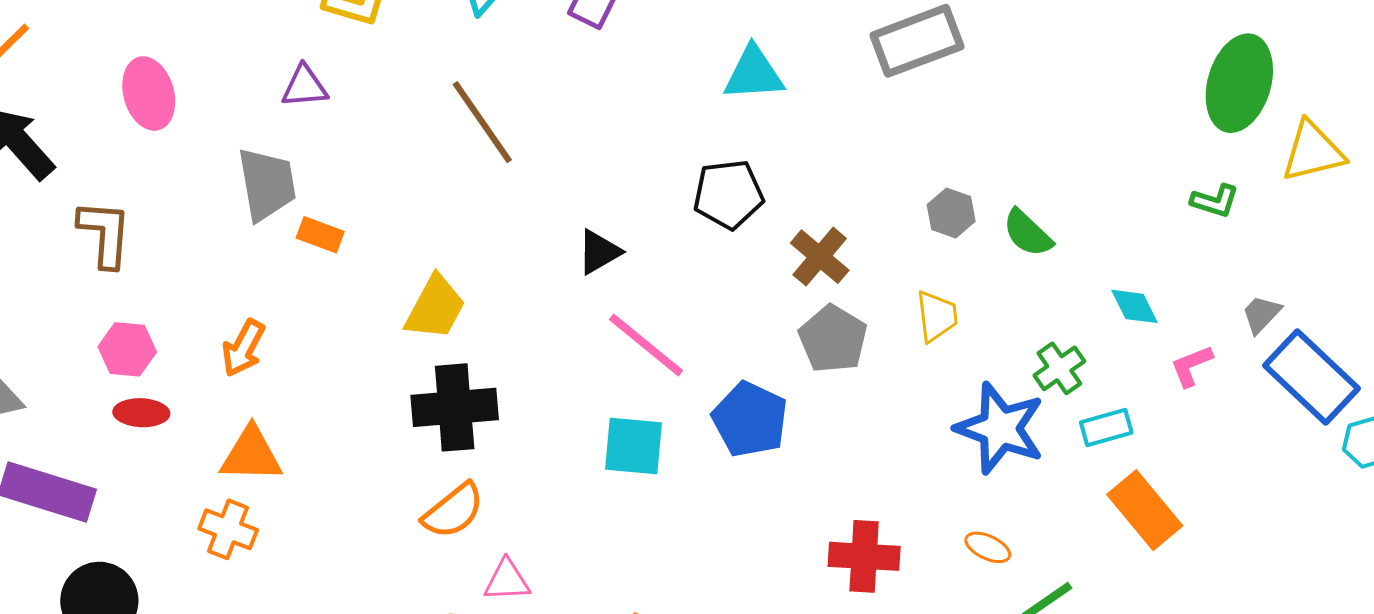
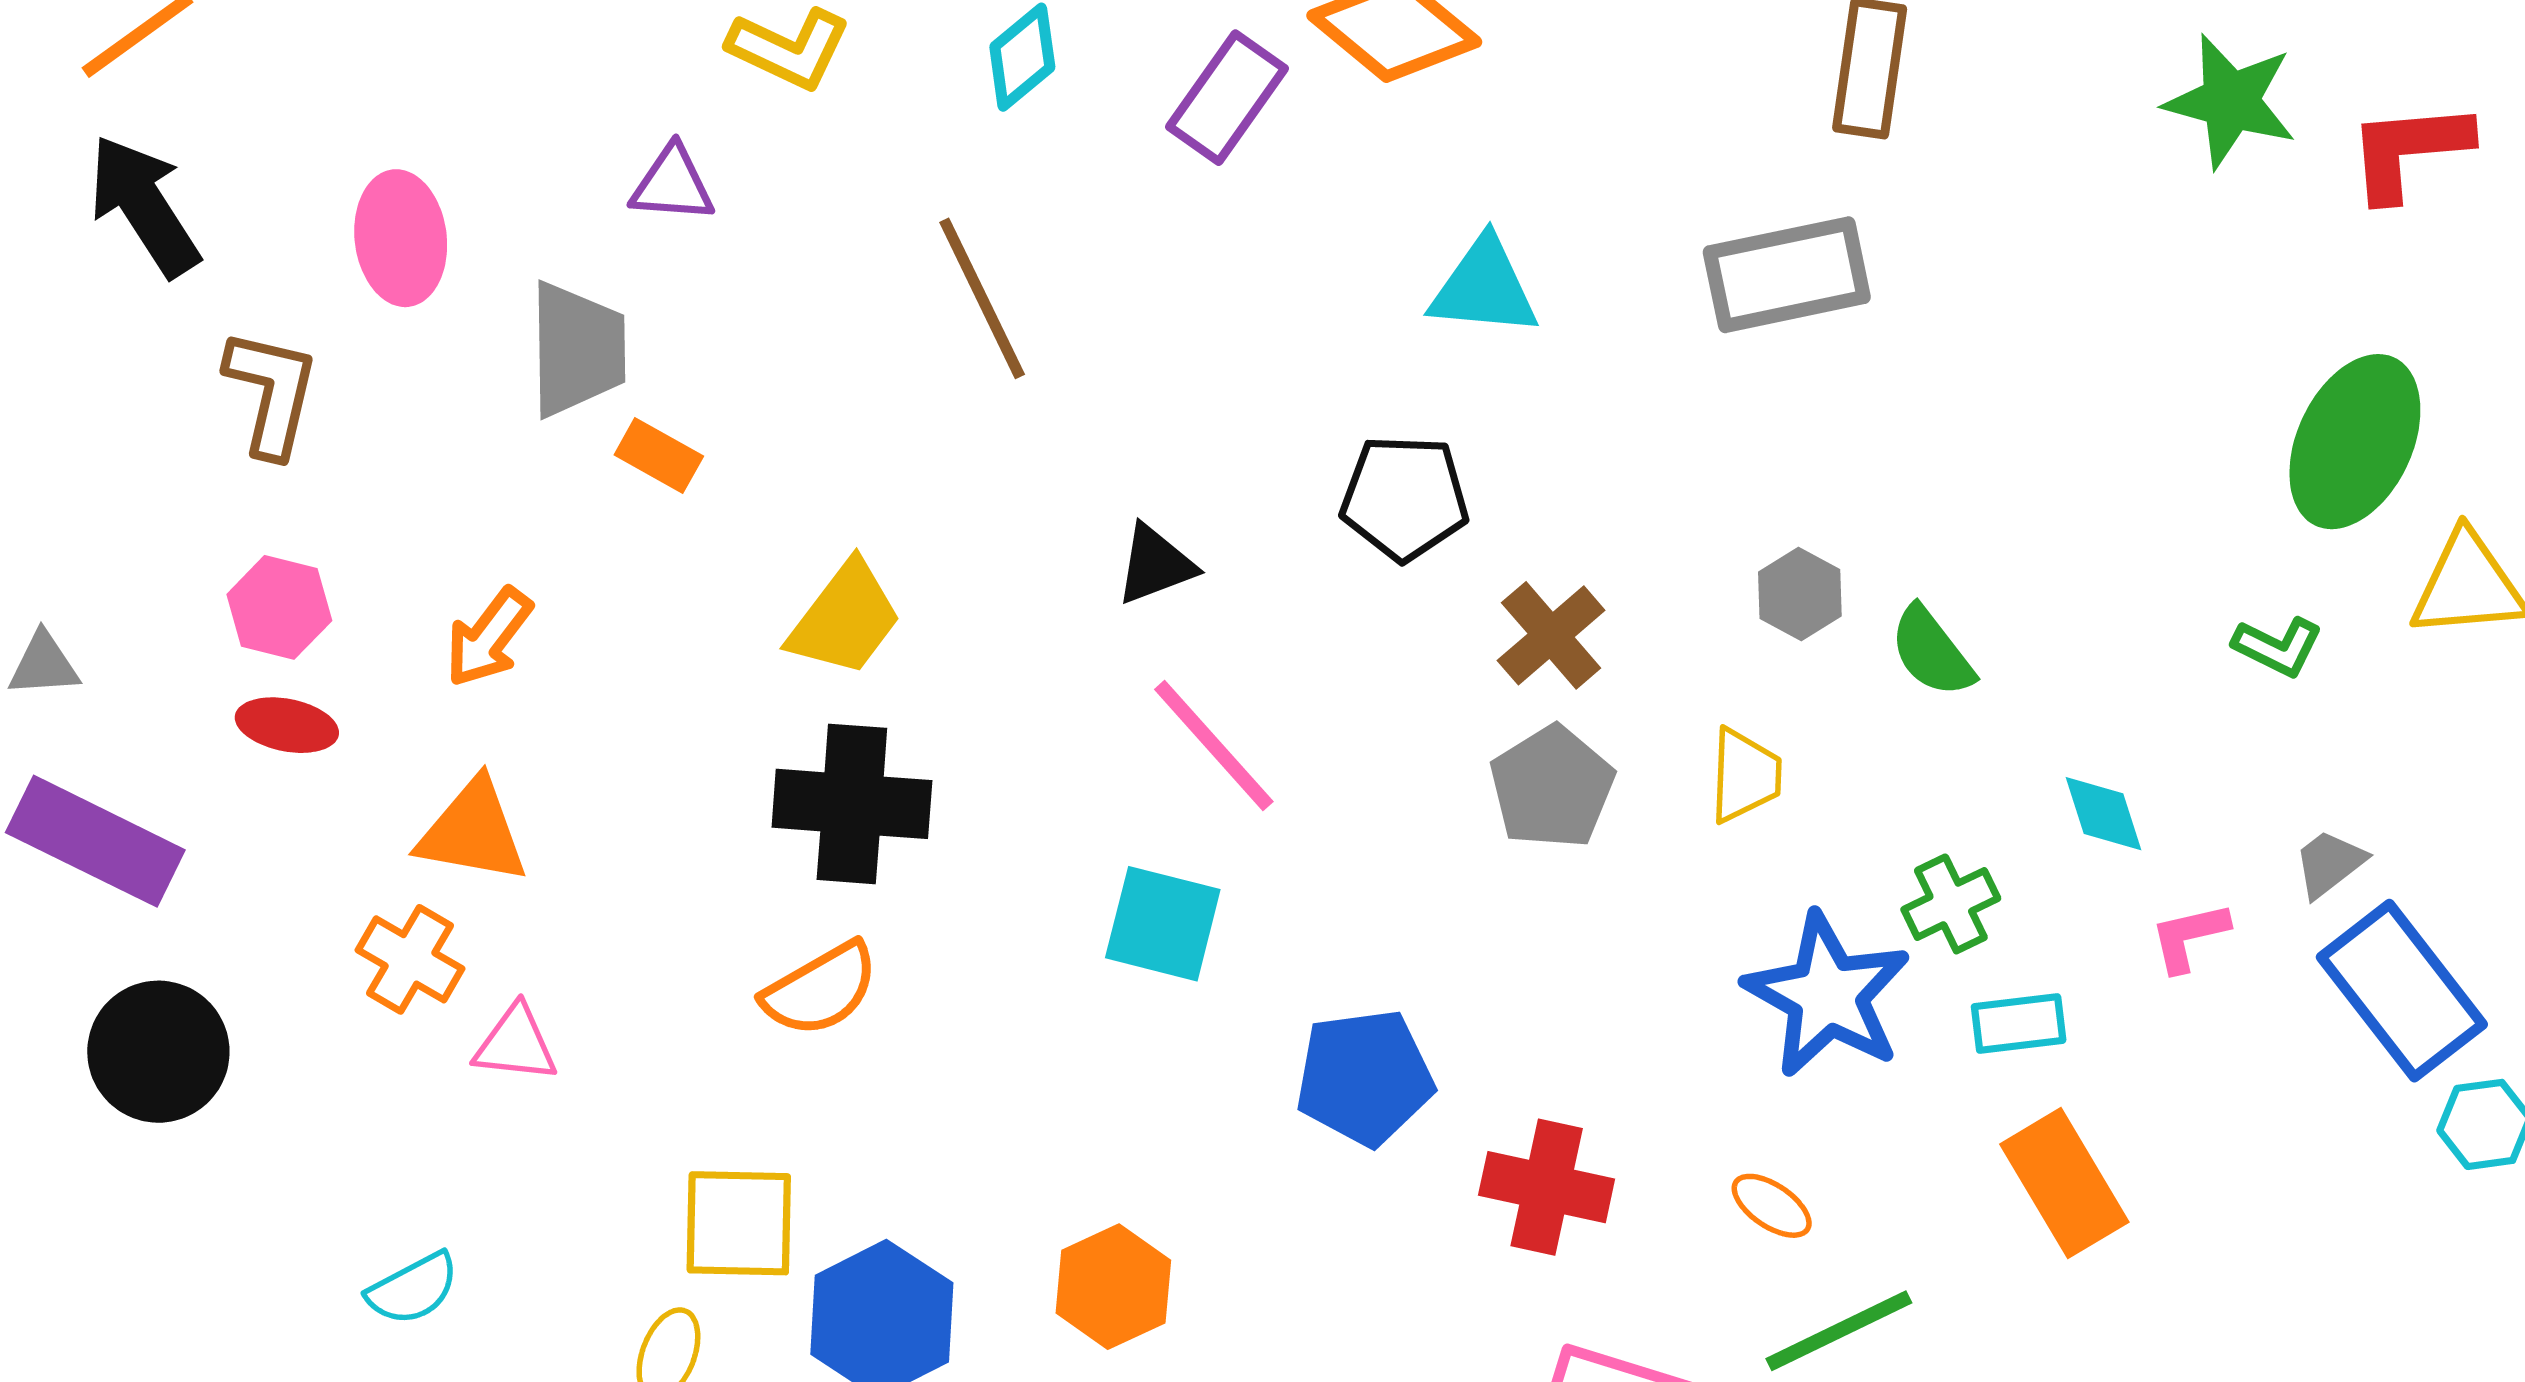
pink ellipse: (149, 94) -> (401, 238), moved
blue pentagon: (750, 419) -> (1365, 1077), moved, turned 30
pink triangle: (507, 580) -> (516, 1044), moved

